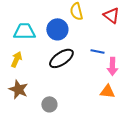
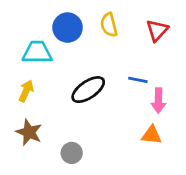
red triangle: (111, 15) -> (157, 30), turned 36
blue circle: (57, 29) -> (68, 28), moved

